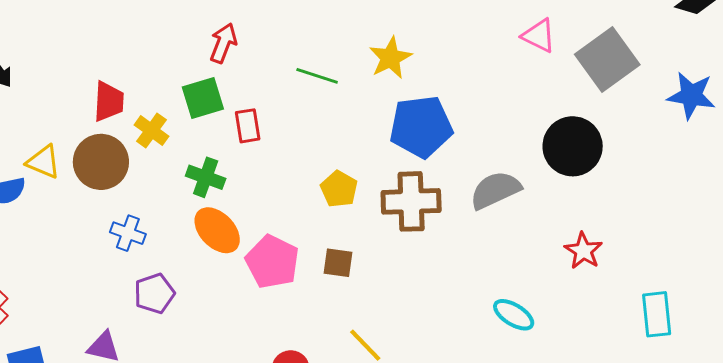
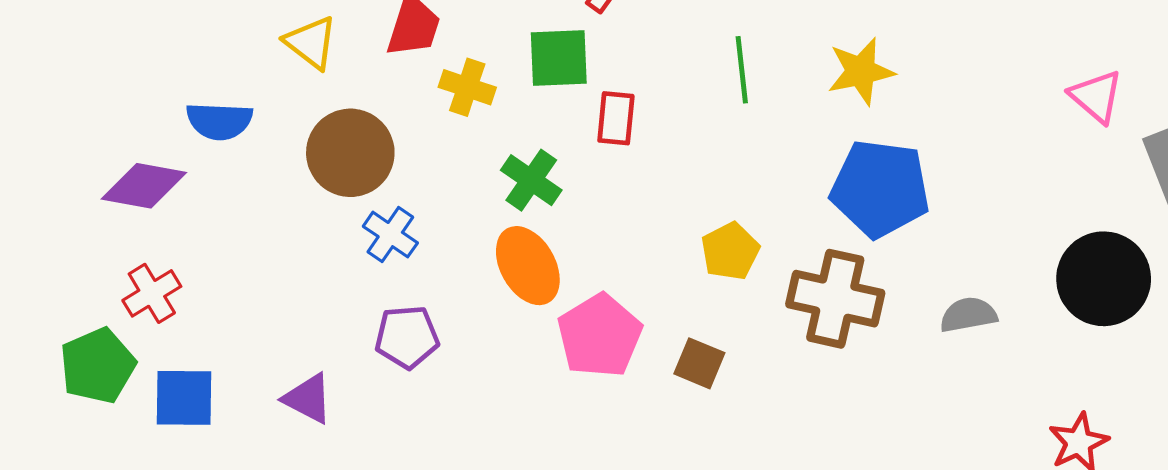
green line: (317, 76) -> (742, 70), turned 51
yellow cross: (151, 131) -> (467, 87), turned -32
yellow triangle: (44, 162) -> (311, 43), moved
brown circle: (101, 162) -> (350, 153), moved
gray semicircle: (495, 190) -> (968, 315), size x0.7

